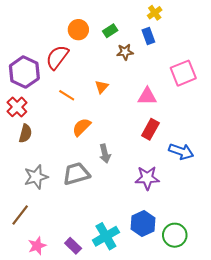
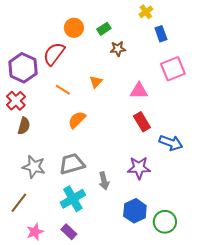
blue rectangle: (148, 36) -> (161, 34), moved
red rectangle: (150, 129) -> (142, 122), turned -60
gray arrow: (105, 154) -> (104, 181), moved
gray star: (36, 177) -> (34, 167), turned 30
cyan cross: (106, 236) -> (73, 199), moved

